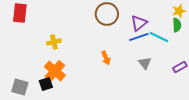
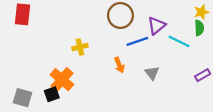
blue line: (139, 37) -> (137, 41), moved
yellow cross: (54, 42) -> (80, 47), moved
gray triangle: (145, 63) -> (152, 73), moved

